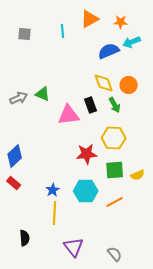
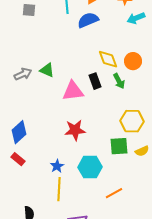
blue semicircle: (109, 51) -> (88, 20), moved
yellow hexagon: (114, 138) -> (132, 121), moved
red star: (87, 154) -> (75, 130), moved
orange line: (115, 202) -> (114, 193), moved

